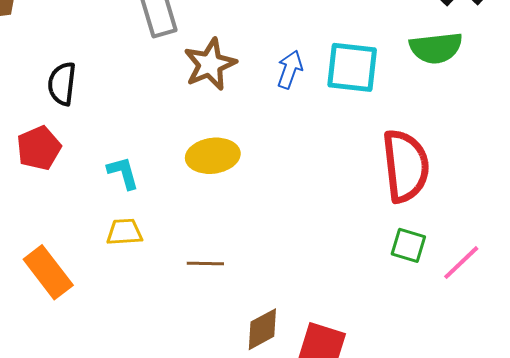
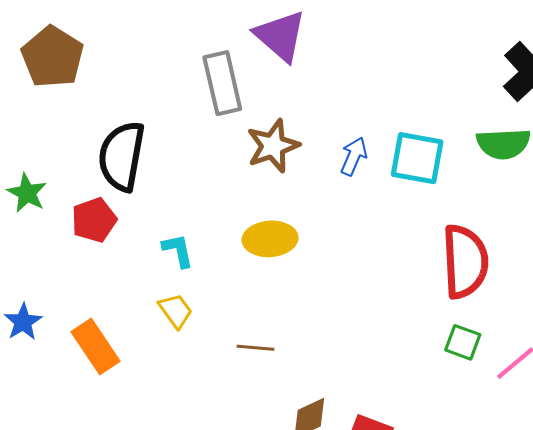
black semicircle: (62, 84) -> (122, 156), size x1.6
yellow trapezoid: (125, 232) -> (176, 311), turned 54

